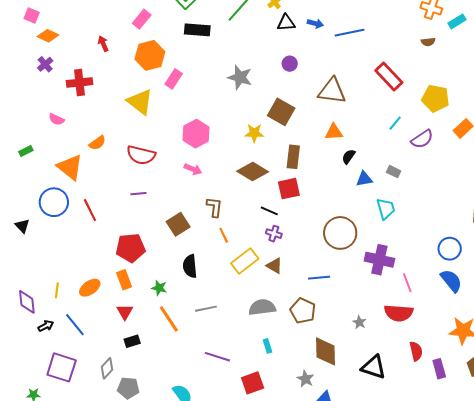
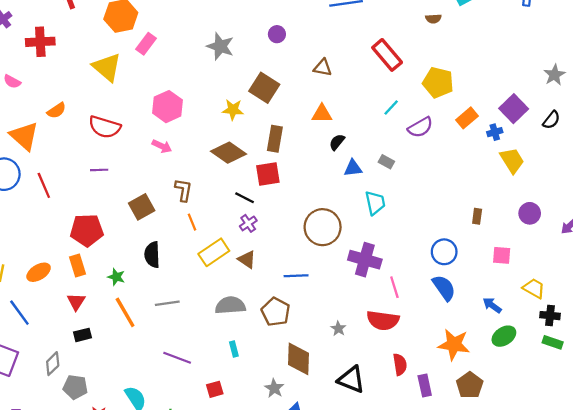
brown triangle: (332, 91) -> (323, 68), size x0.6
purple cross: (274, 234) -> (248, 223), turned 35
red square: (253, 383) -> (215, 389), size x0.7

